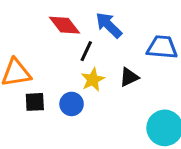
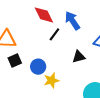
yellow star: (93, 80) -> (51, 80), moved
black square: (35, 102) -> (15, 61), turned -32

